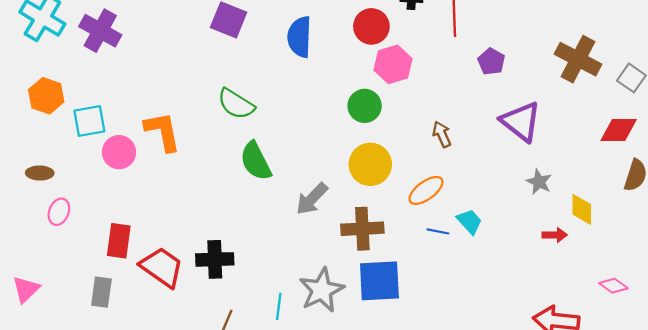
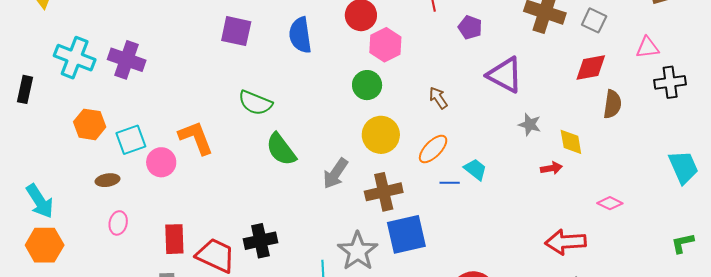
brown ellipse: (40, 173) -> (107, 180), moved

